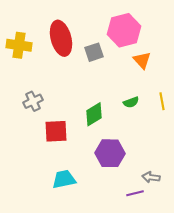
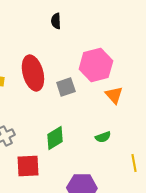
yellow line: (162, 101) -> (134, 163), moved
green diamond: (94, 114) -> (55, 138), moved

